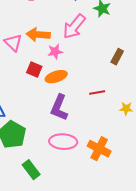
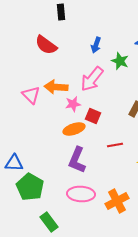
red square: (34, 70) -> (93, 116), moved
orange cross: (99, 149) -> (117, 201), turned 35

